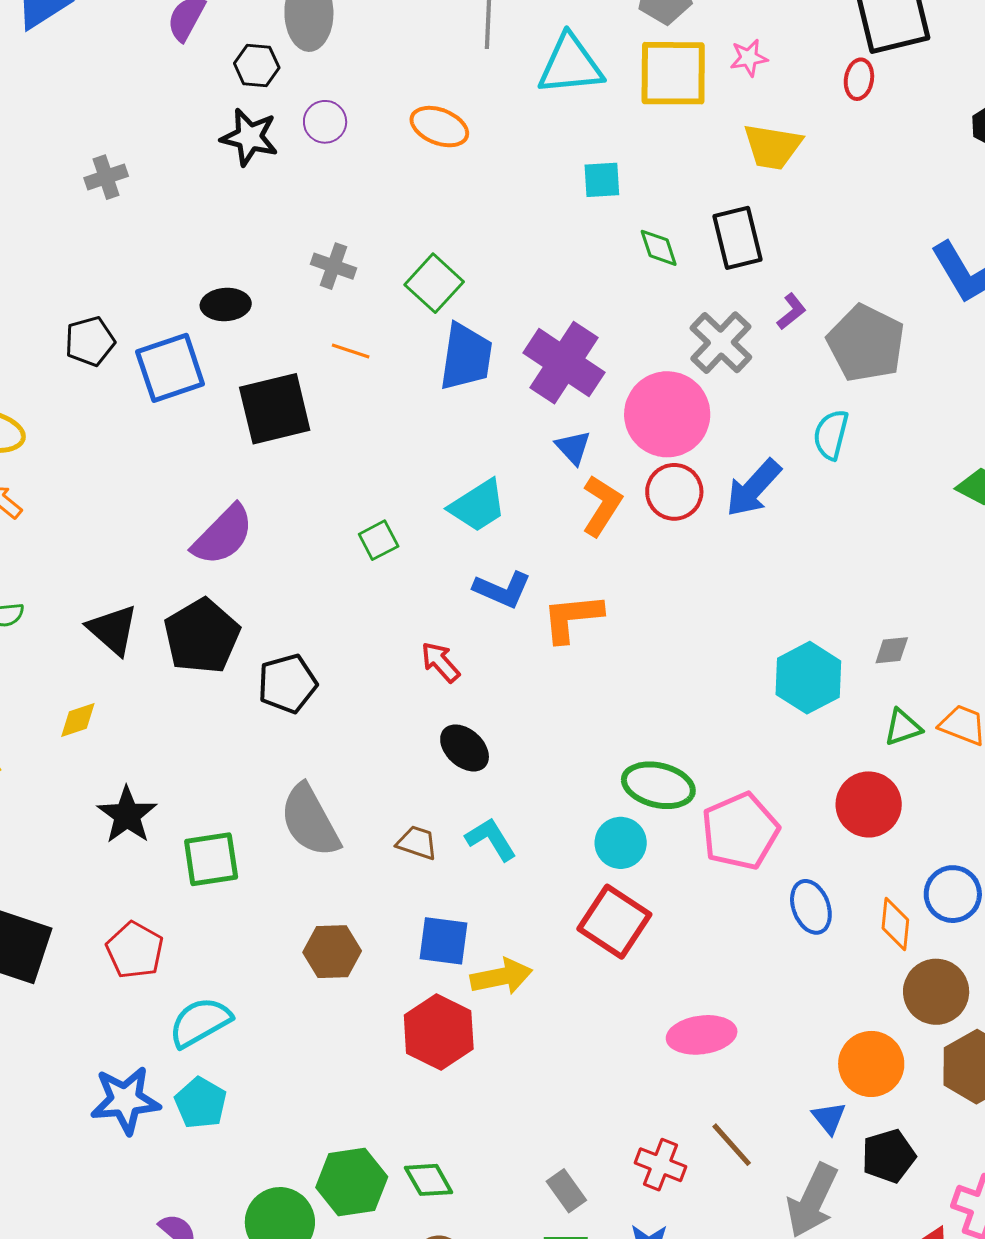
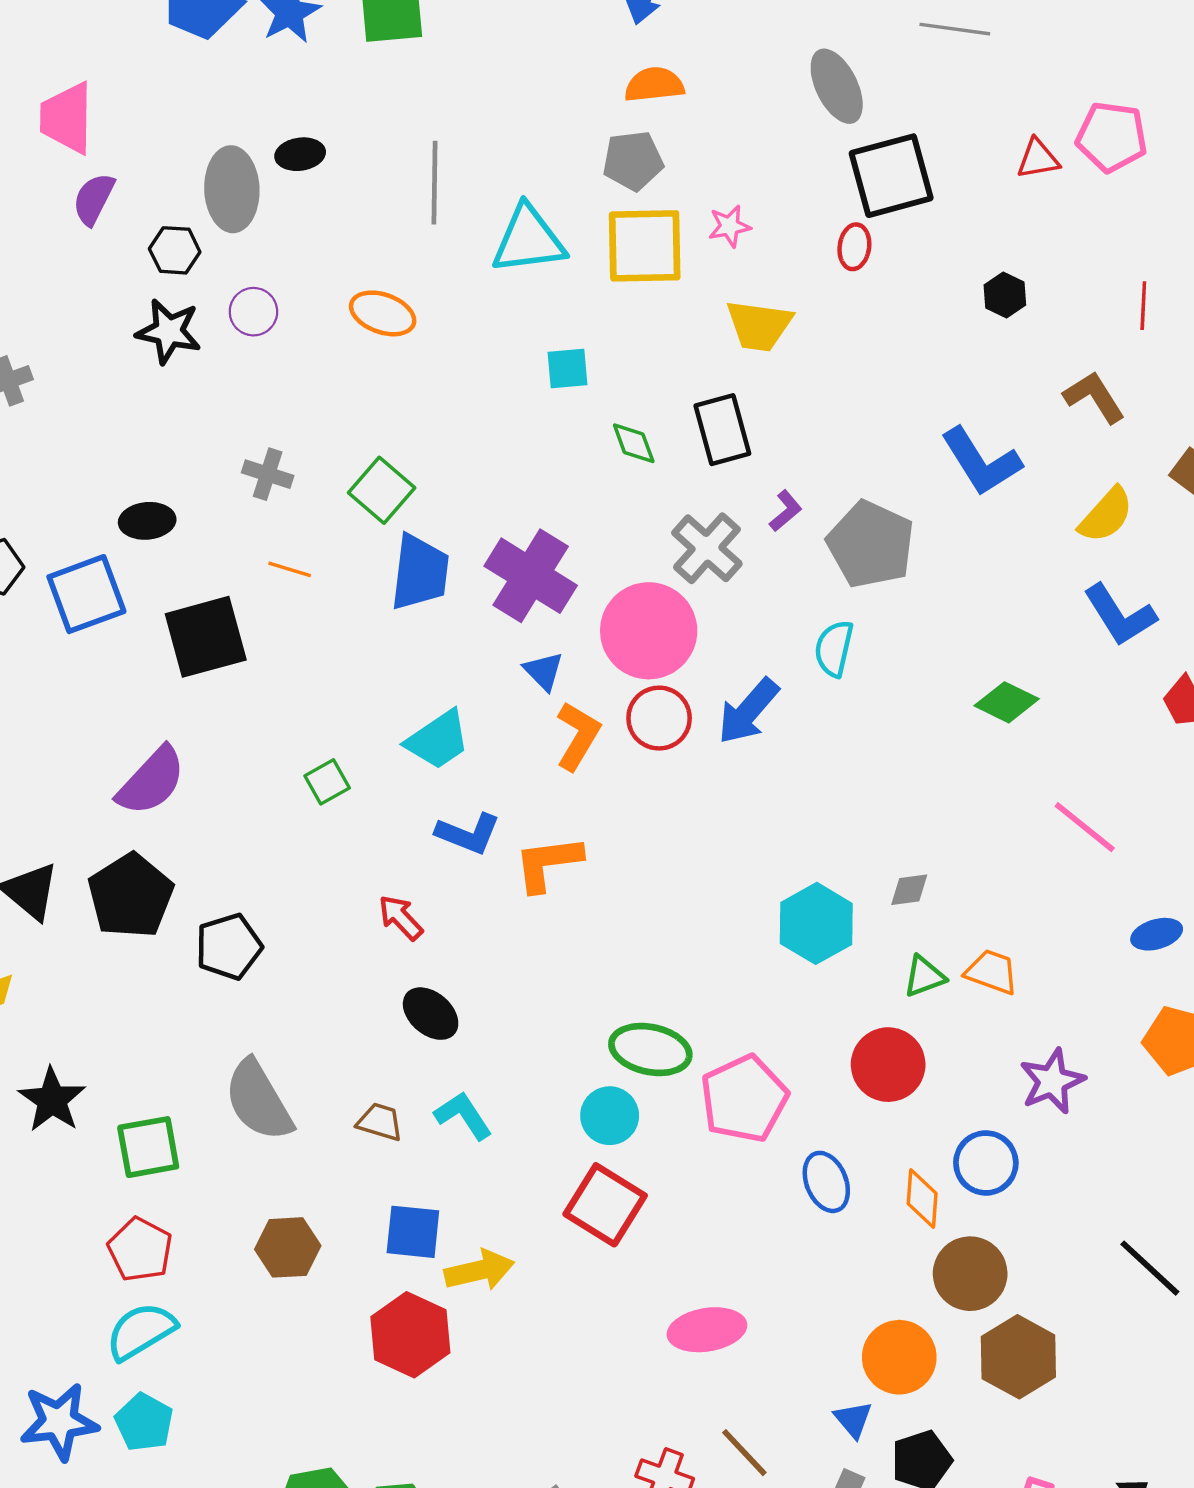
red pentagon: (135, 950) -> (140, 1249), moved

